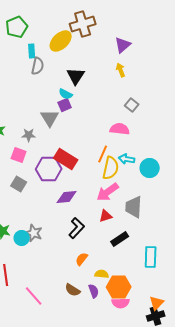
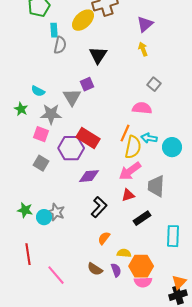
cyan semicircle: (66, 94) -> (38, 91), moved
gray star: (29, 135) -> (51, 114), size x1.5

